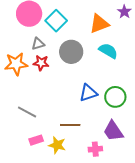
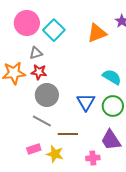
cyan semicircle: (108, 51) -> (112, 77), moved
gray circle: (71, 52) -> (47, 95), moved
blue triangle: (88, 93) -> (86, 102), turned -42
gray line: (27, 112) -> (42, 121), moved

